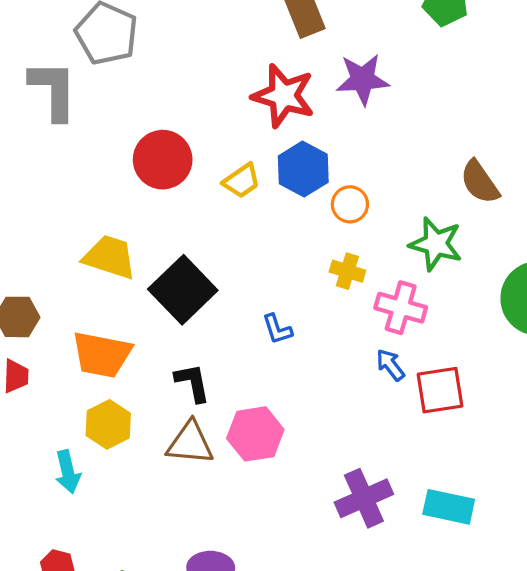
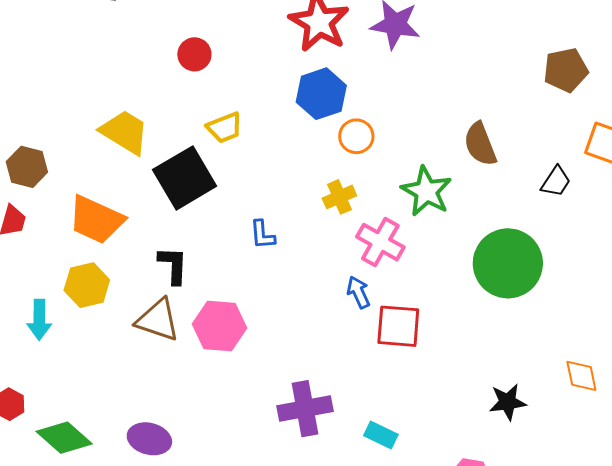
red circle: (163, 160) -> (194, 54), size x0.6
yellow trapezoid: (242, 181) -> (225, 128), moved
yellow cross: (347, 271) -> (339, 197), turned 36
cyan rectangle: (449, 507) -> (381, 435), size x0.7

